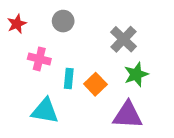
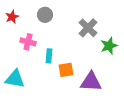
green star: (136, 74) -> (109, 46), moved
orange square: (95, 84) -> (66, 70), moved, turned 35
cyan triangle: (45, 111) -> (15, 79), moved

